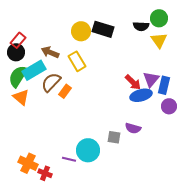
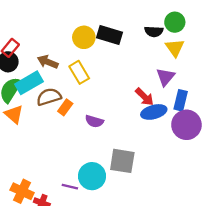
purple triangle: (151, 79) -> (165, 77), moved
brown semicircle: (51, 82) -> (49, 97), turned 30
purple circle: (169, 106) -> (186, 125), size x1.6
purple semicircle: (133, 128) -> (94, 121), moved
gray square: (114, 137) -> (122, 161), size x1.6

